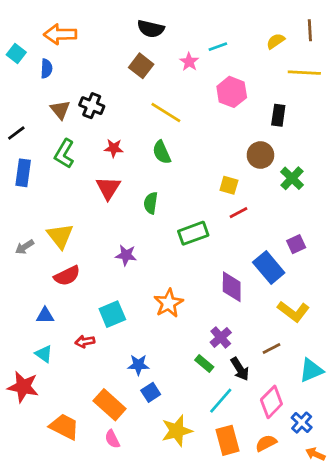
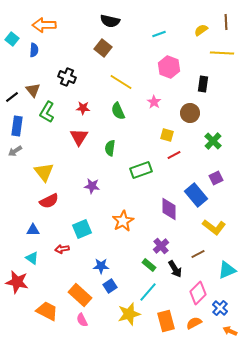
pink star: (189, 62) -> (154, 102), moved
brown triangle: (60, 110) -> (33, 90), moved
green cross: (292, 178) -> (213, 141), moved
gray arrow: (25, 247) -> (15, 151), moved
cyan line: (221, 401) -> (148, 292), moved

